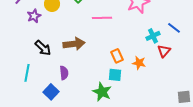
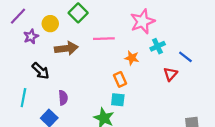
blue line: (174, 28) -> (185, 57), moved
cyan cross: (153, 36) -> (158, 46), moved
brown arrow: (74, 44) -> (66, 48), moved
orange star: (139, 63) -> (132, 58), moved

